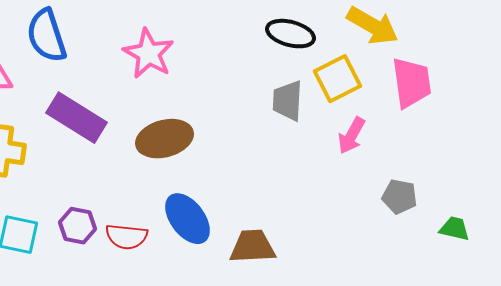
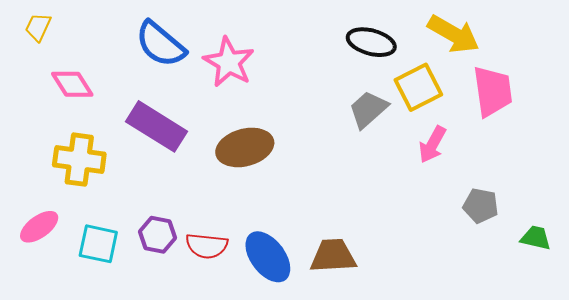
blue semicircle: (46, 36) -> (161, 44), moved, turned -32
gray trapezoid: (288, 101) -> (368, 109), turned 45
blue ellipse: (188, 219) -> (268, 257), moved

